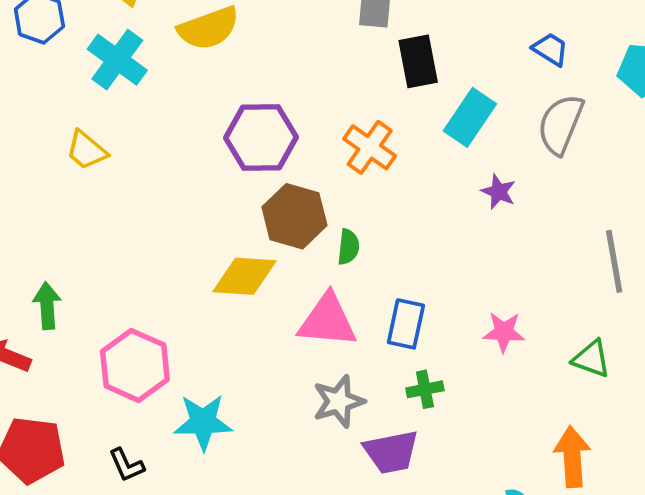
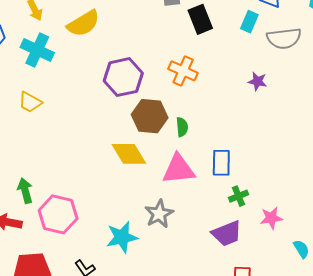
cyan rectangle: (470, 117) -> (249, 22), moved, size x0.7
gray semicircle: (561, 124) -> (284, 38), turned -108
yellow diamond: (245, 276) -> (129, 154), turned 66
pink star: (504, 332) -> (271, 218), moved
pink hexagon: (135, 365) -> (58, 214), moved
gray star: (339, 401) -> (159, 214), moved

